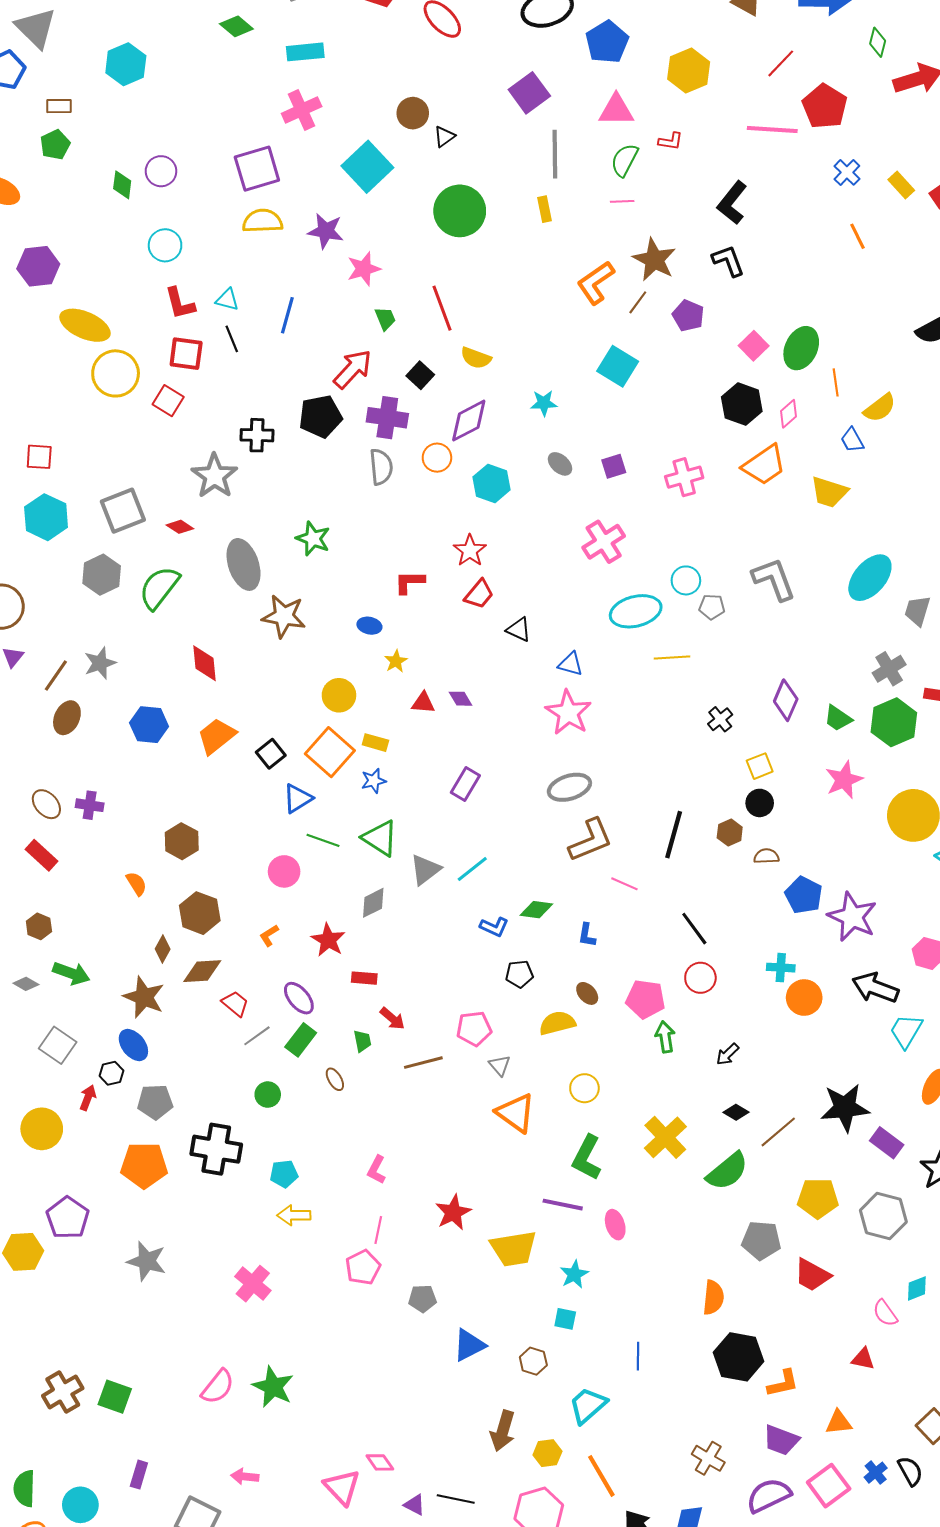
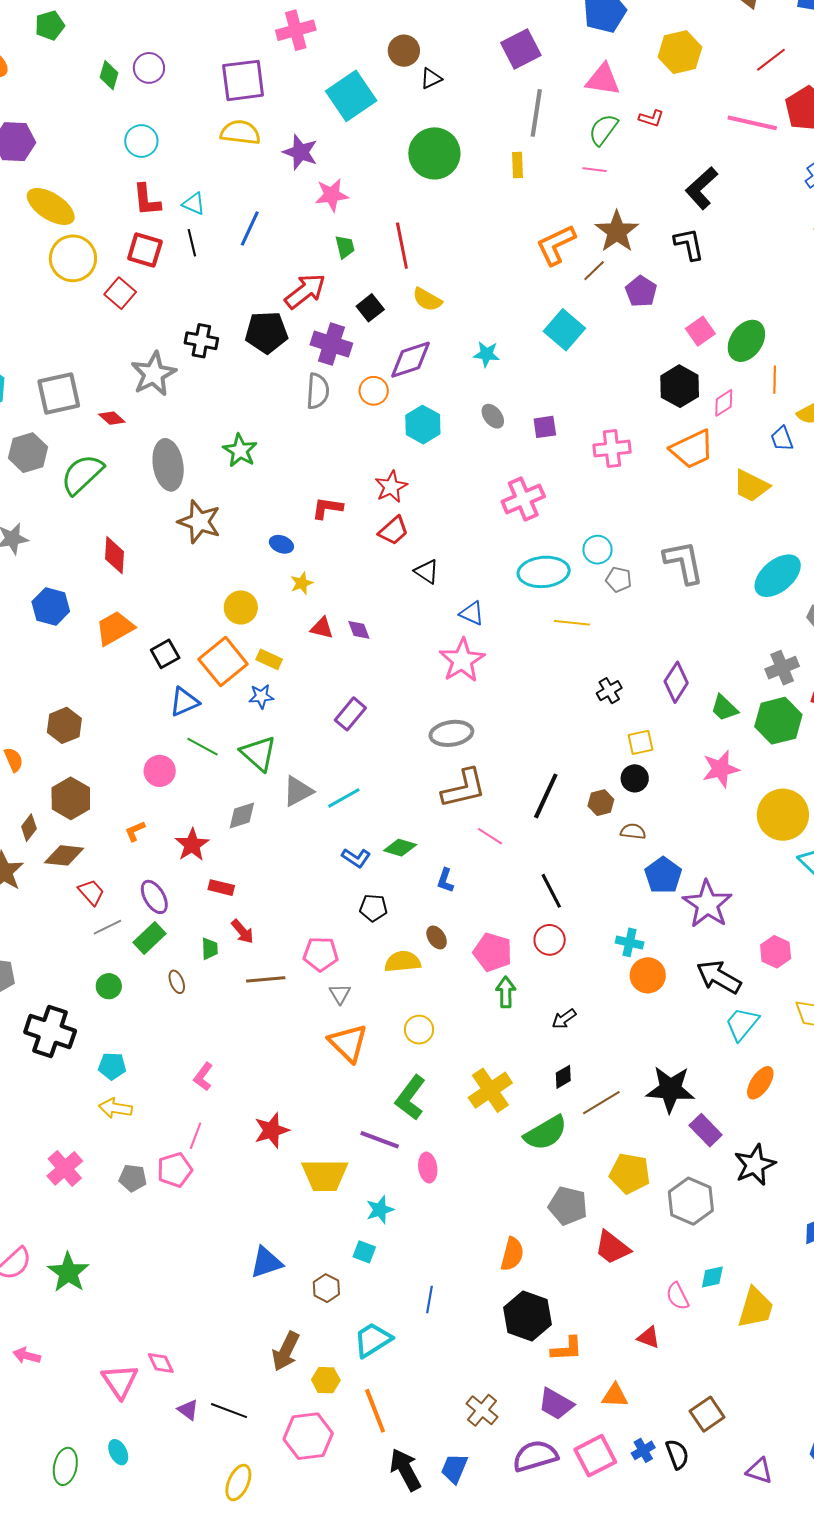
black diamond: (736, 1112) -> (563, 1077), turned -70
gray pentagon: (422, 1299) -> (133, 1178), moved

